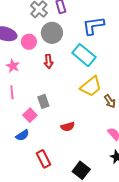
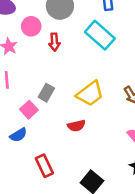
pink circle: (29, 42) -> (31, 26), moved
yellow trapezoid: (91, 86) -> (90, 94), moved
gray rectangle: (43, 101) -> (46, 93), turned 48

